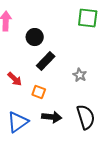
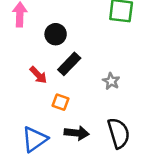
red arrow: (15, 79) -> (38, 75), moved

